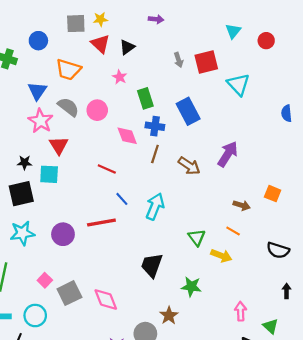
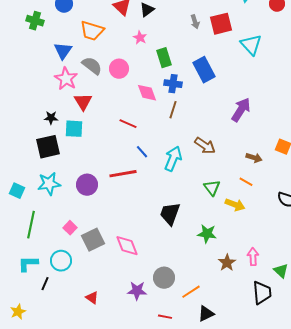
brown arrow: (189, 166) -> (205, 146), moved
brown star: (169, 316) -> (227, 263), moved

